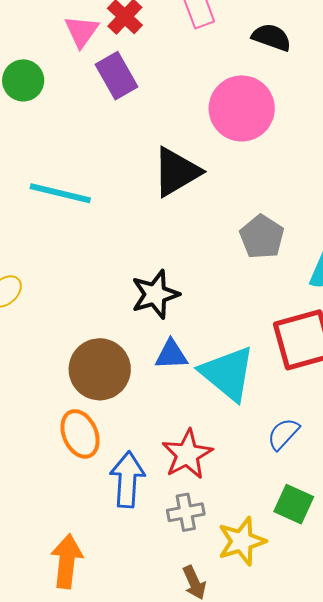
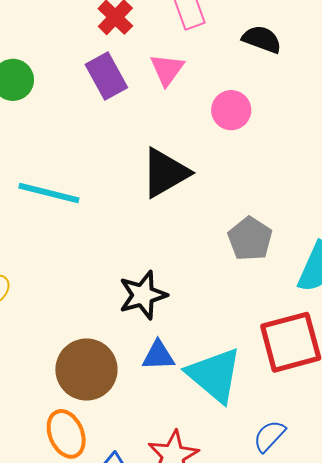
pink triangle: (82, 31) -> (167, 70), moved
pink circle: (242, 108) -> (231, 110), size x0.6

